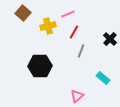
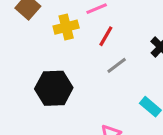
gray line: (81, 51) -> (117, 65), turned 32

